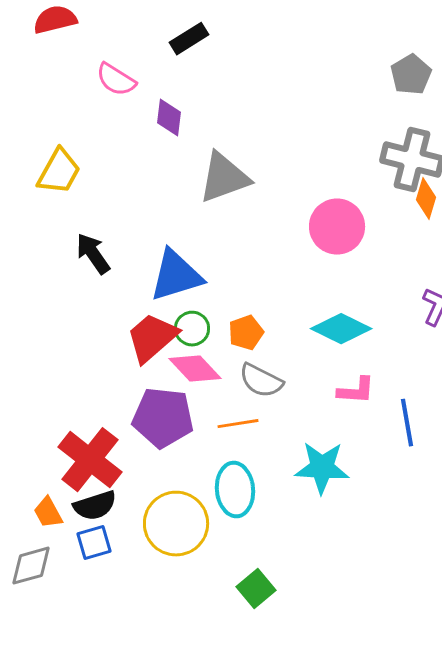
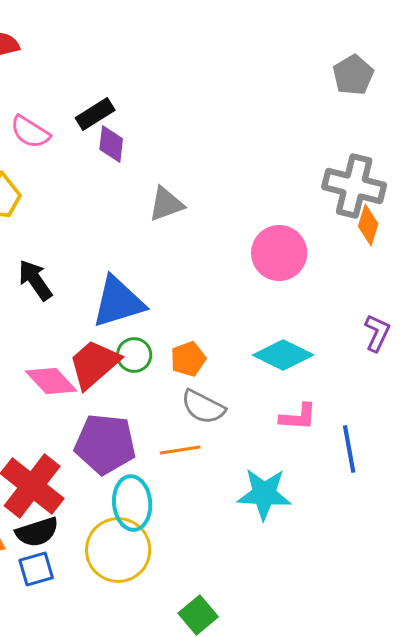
black rectangle: (189, 39) -> (95, 114), moved
gray pentagon: (411, 75) -> (353, 75), moved
pink semicircle: (116, 80) -> (30, 132), moved
gray triangle: (224, 178) -> (166, 204), size x0.7
pink diamond: (195, 369) -> (51, 381), moved
cyan ellipse: (235, 490) -> (132, 503), moved

